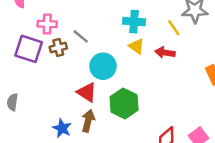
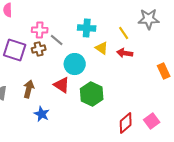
cyan cross: (134, 22) -> (87, 28), moved
pink cross: (47, 24) -> (40, 30), moved
yellow line: (174, 28) -> (124, 33), moved
brown arrow: (88, 121) -> (29, 89), moved

